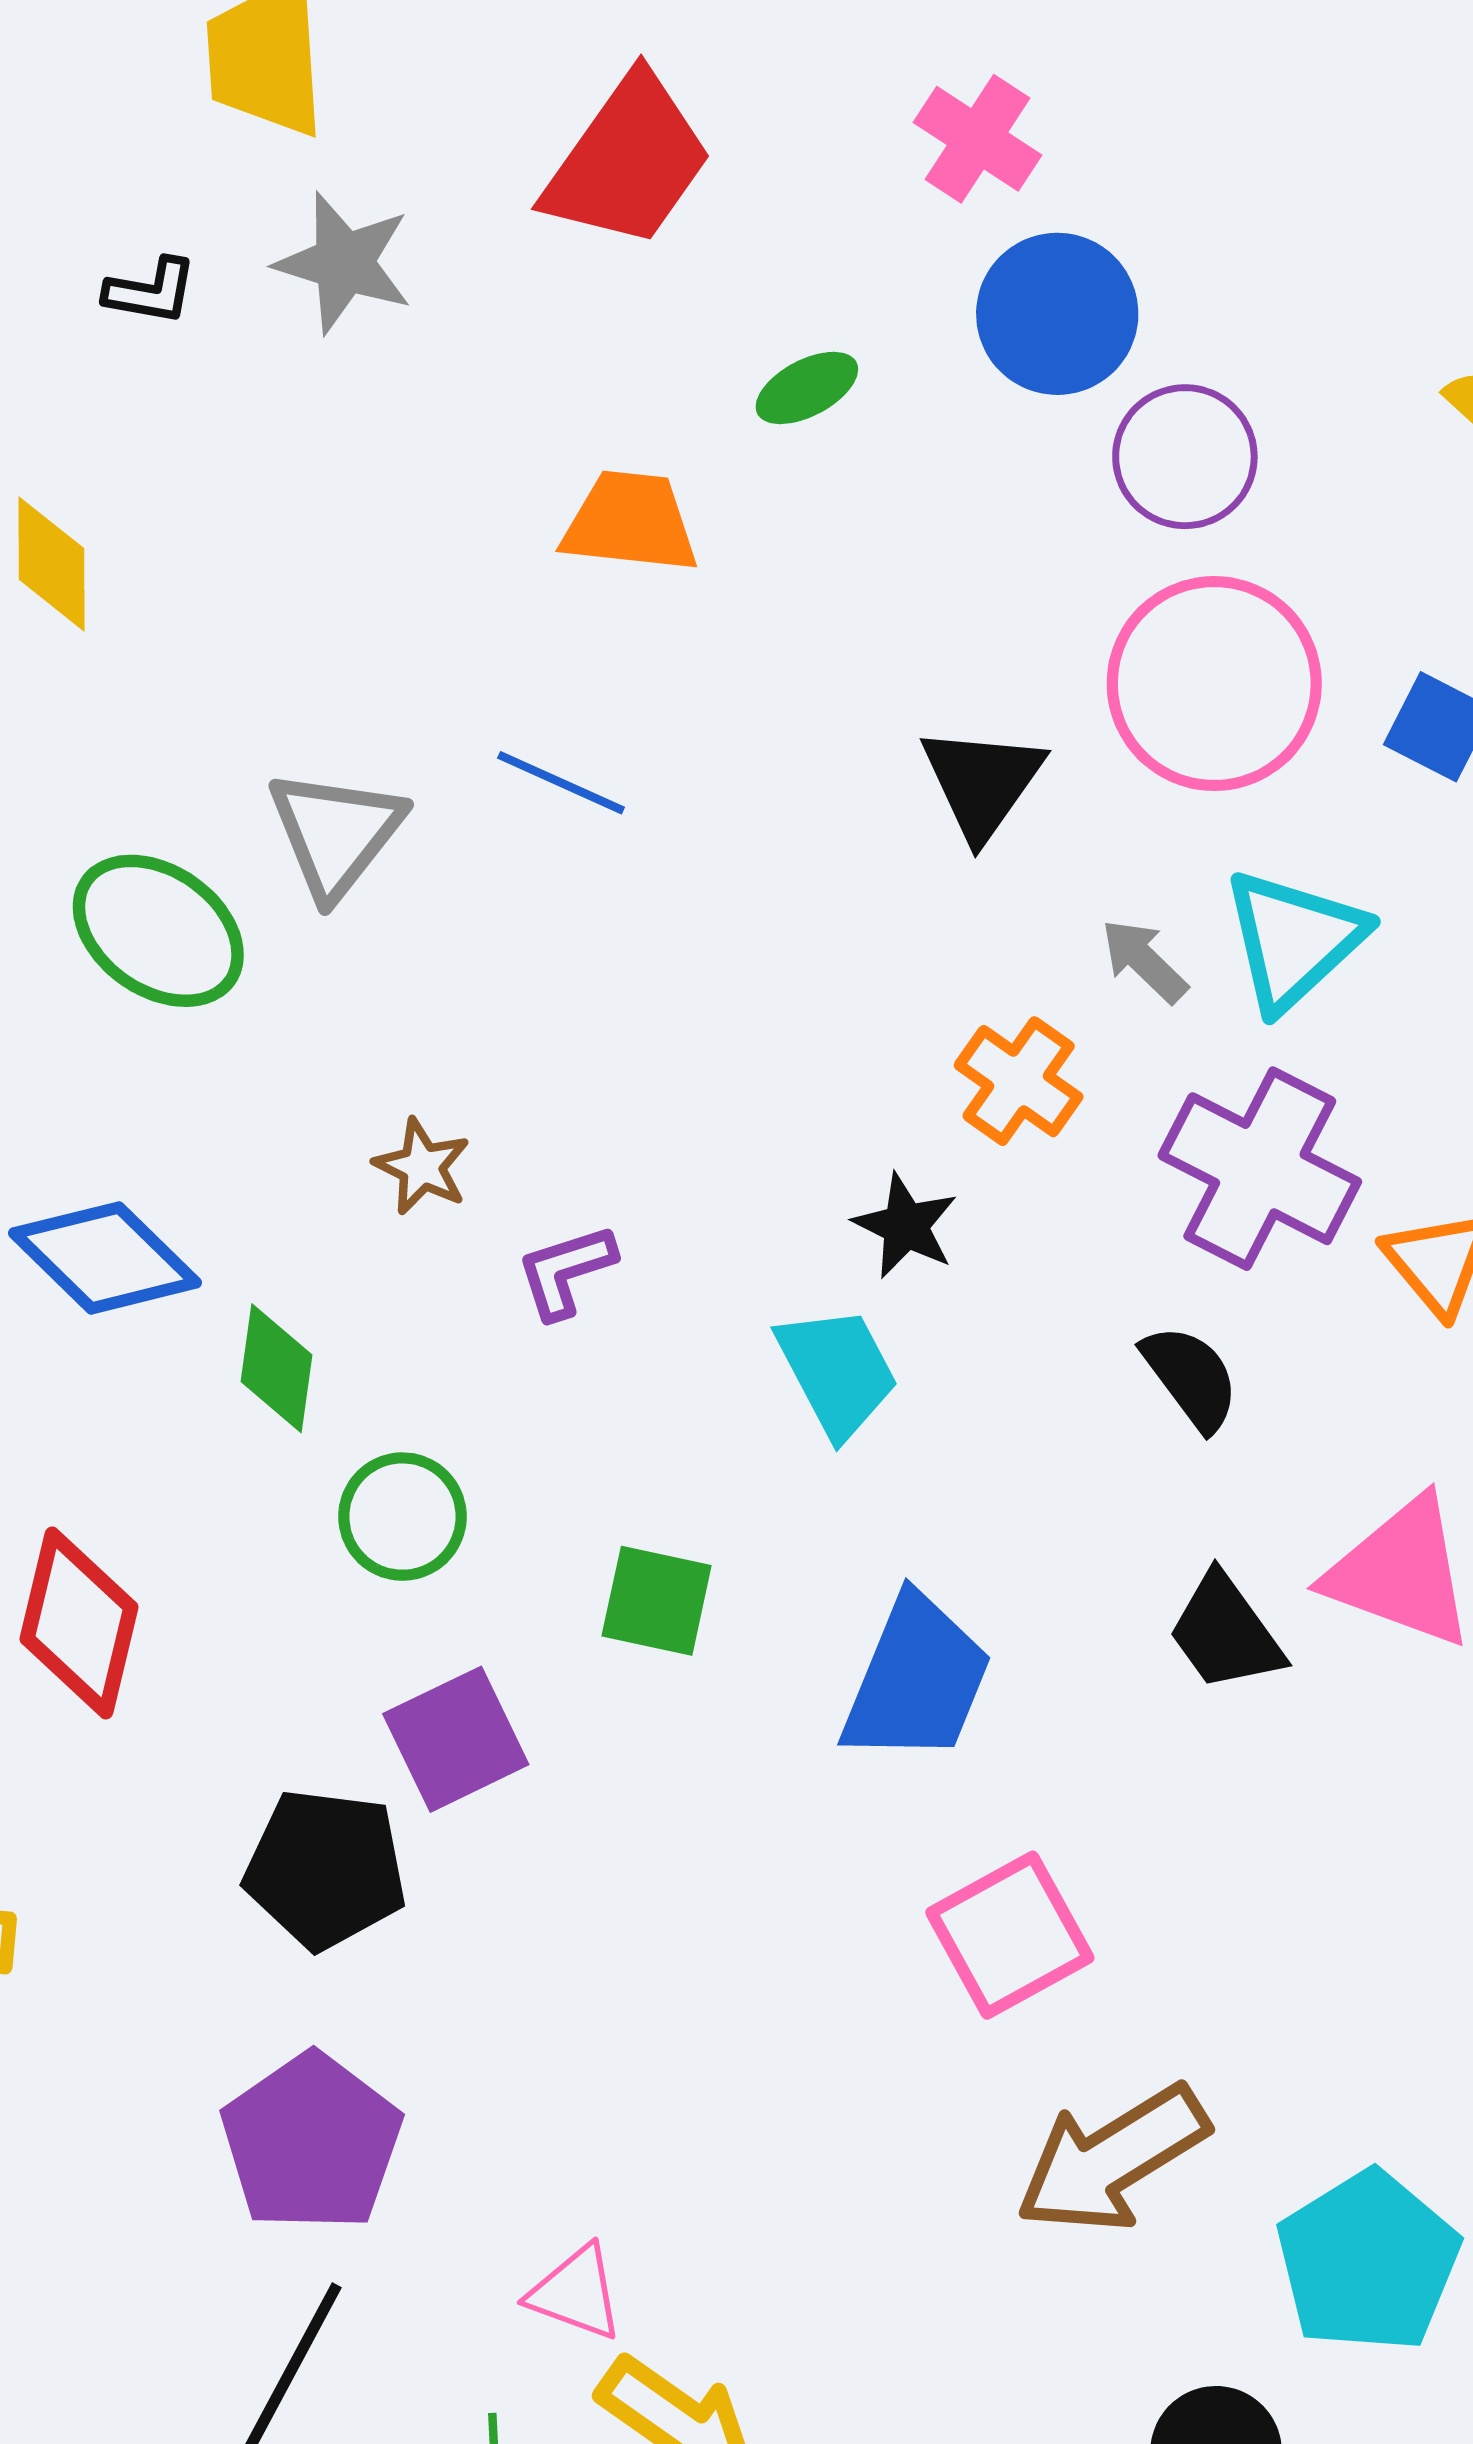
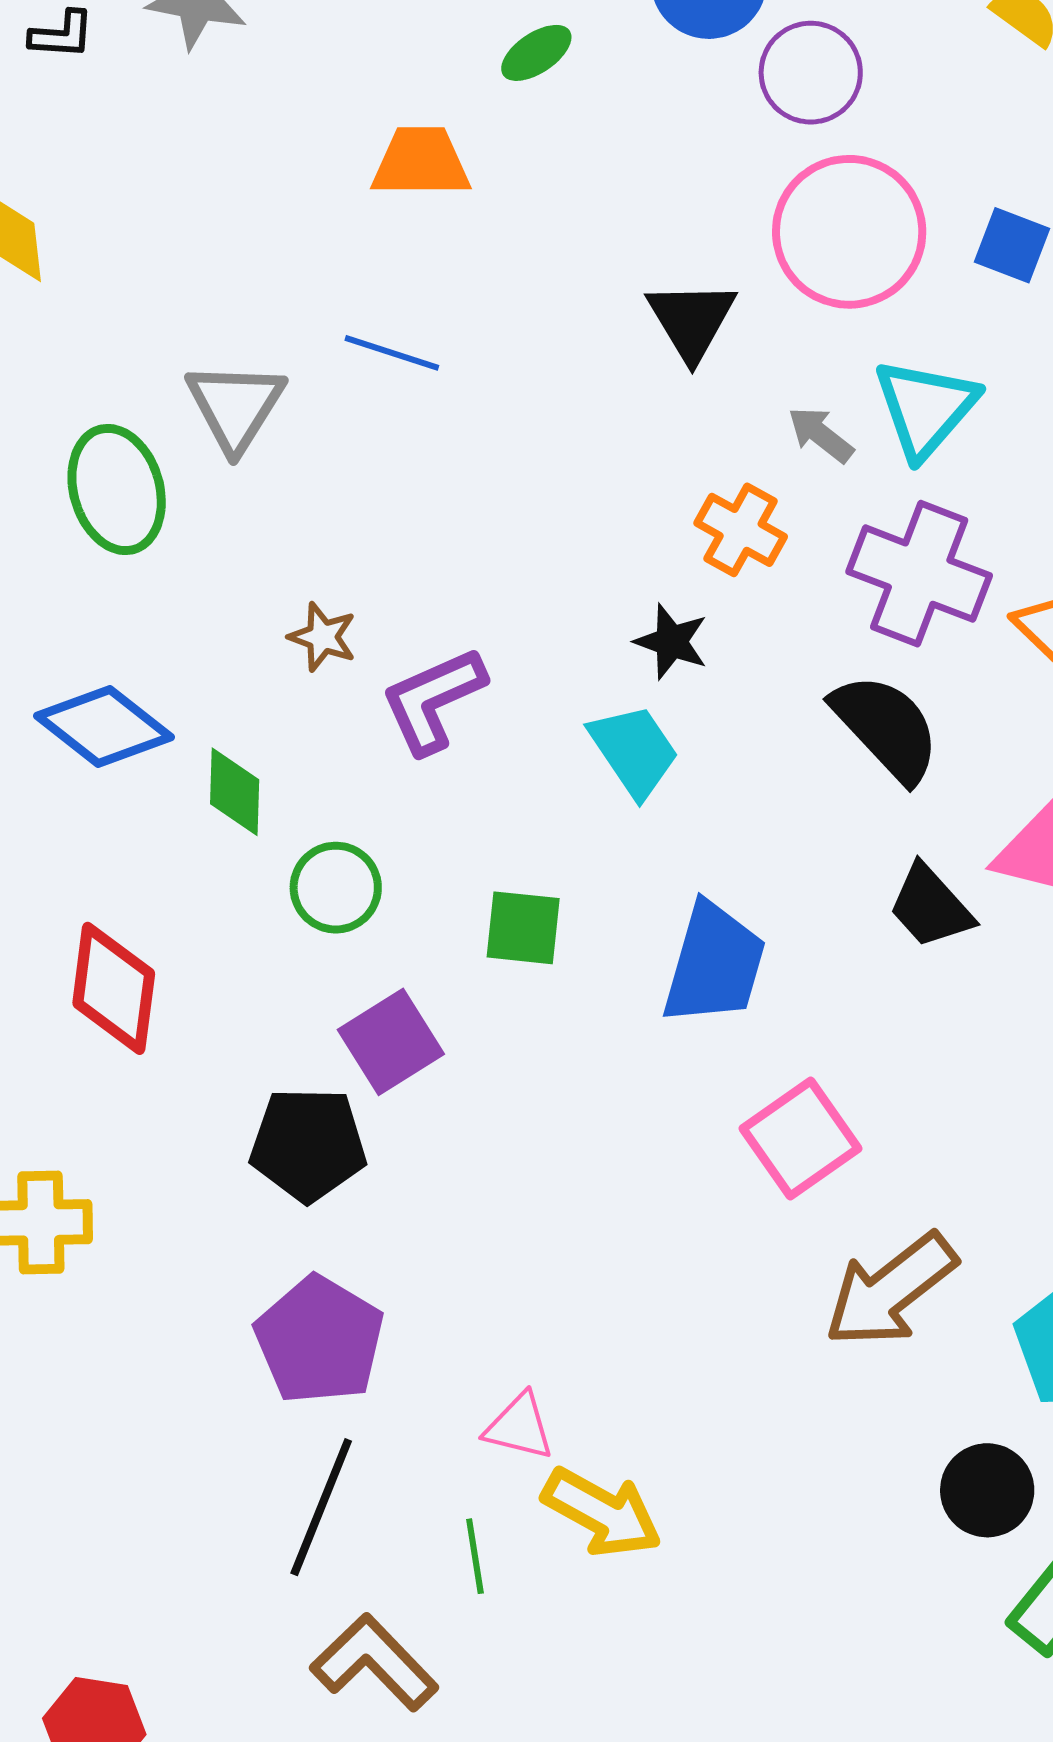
green ellipse: (158, 931) -> (117, 489), turned 45
purple L-shape: (566, 1271) -> (433, 700), size x1.5
black semicircle: (1191, 1377) -> (886, 728), size x1.5

